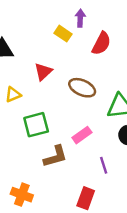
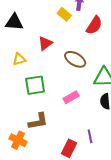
brown L-shape: (55, 156) -> (38, 121), moved
purple line: (104, 165) -> (90, 136), moved

